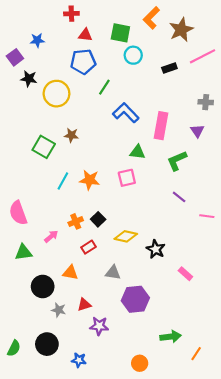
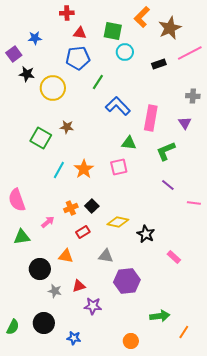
orange star: (90, 180) -> (84, 169), turned 30

